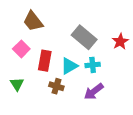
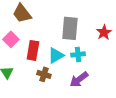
gray rectangle: (84, 37) -> (70, 28), turned 55

